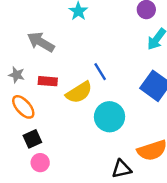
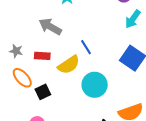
gray arrow: (41, 42) -> (50, 27), moved
black square: (32, 139) -> (43, 92), moved

